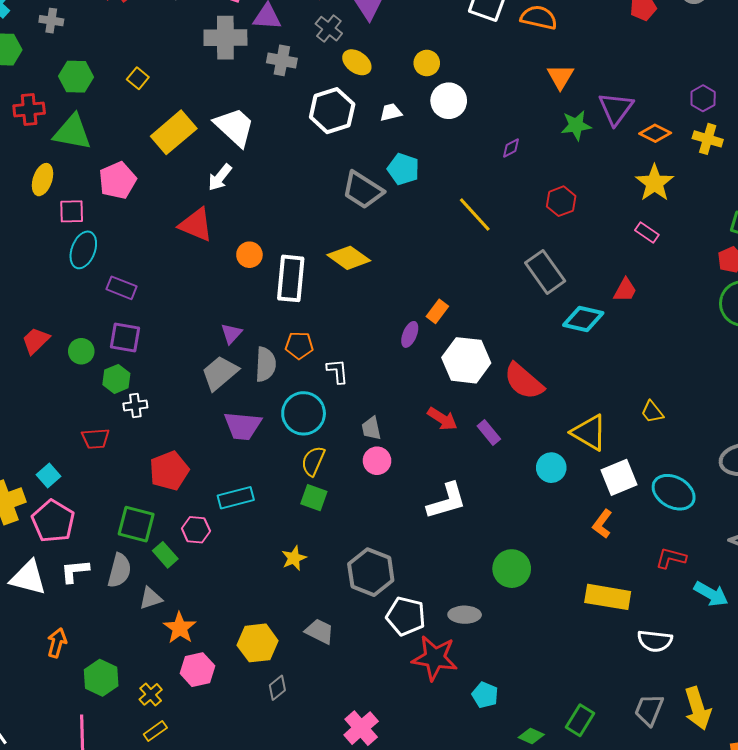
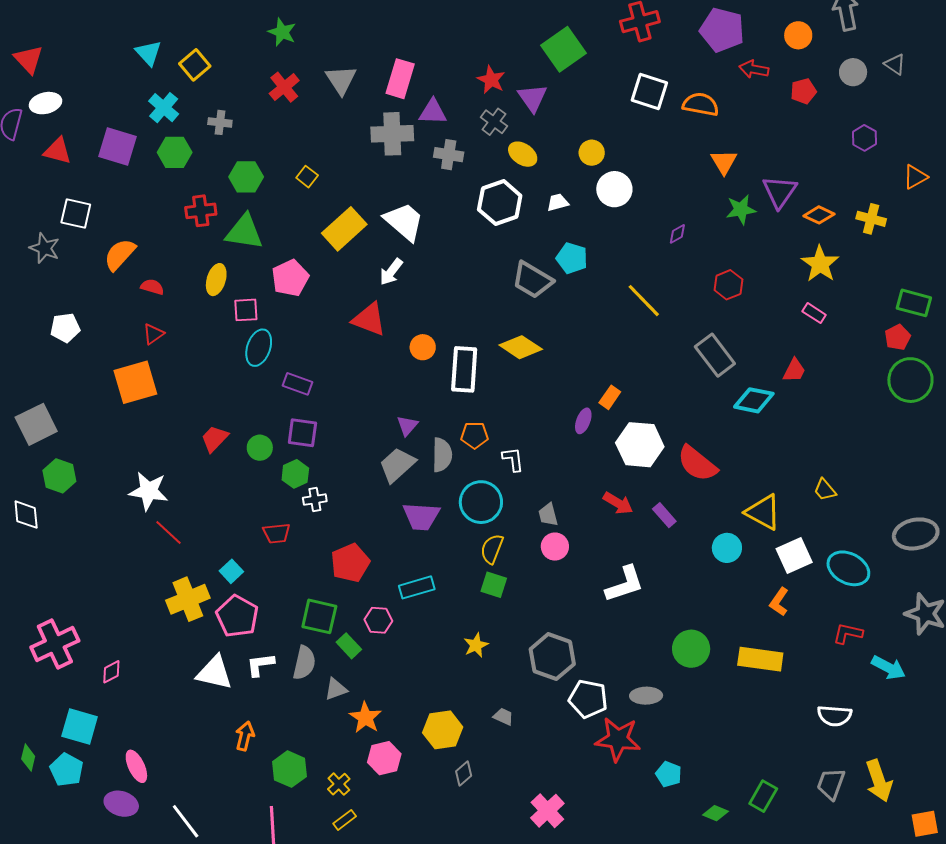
purple hexagon: (703, 98) -> (864, 138), moved
yellow rectangle: (608, 597) -> (760, 659), moved
gray trapezoid: (319, 631) -> (503, 717), size x0.7

